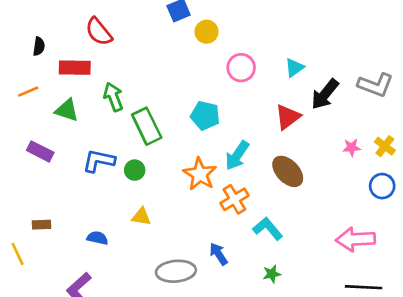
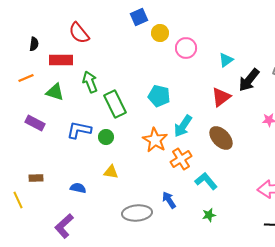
pink circle: (241, 68) -> (186, 48), moved

